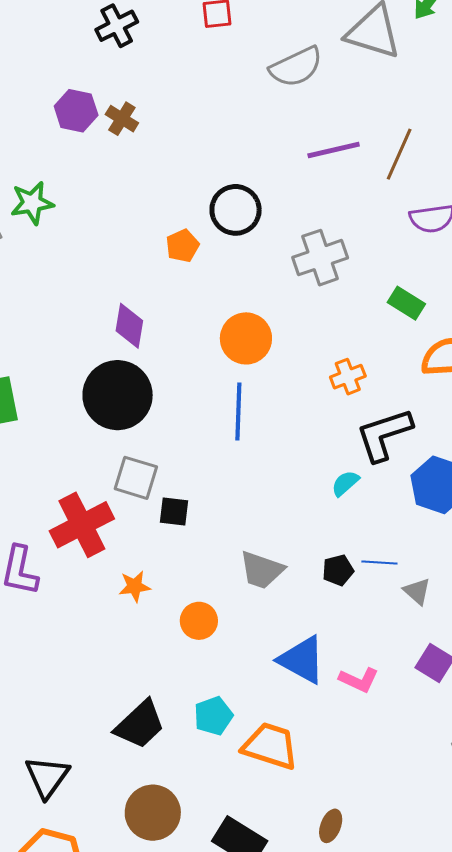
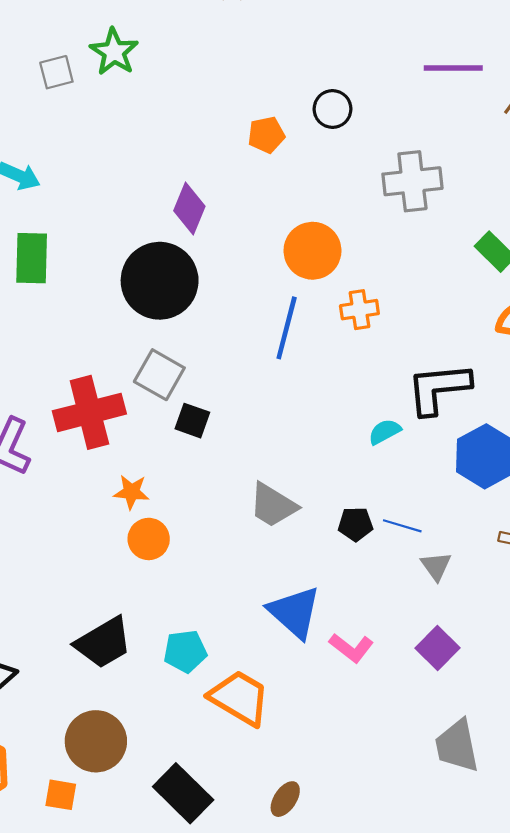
green star: (32, 203) -> (114, 52), turned 30
black circle: (236, 210) -> (333, 109), size x0.7
orange cross: (348, 377) -> (359, 310), moved
orange circle: (199, 621) -> (149, 539), moved

